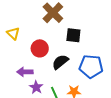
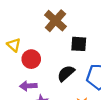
red circle: (40, 48) -> (31, 59), moved

